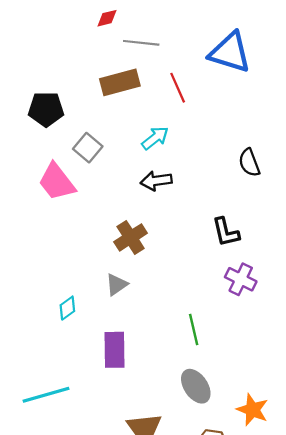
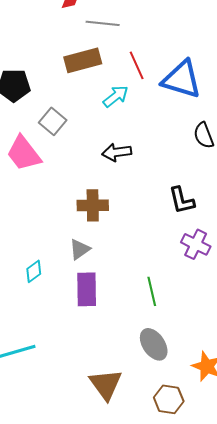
blue triangle: (230, 52) -> (182, 79), moved
cyan arrow: (155, 138) -> (116, 96), moved
brown cross: (131, 237) -> (93, 205), turned 32
purple rectangle: (114, 350) -> (87, 289), moved

